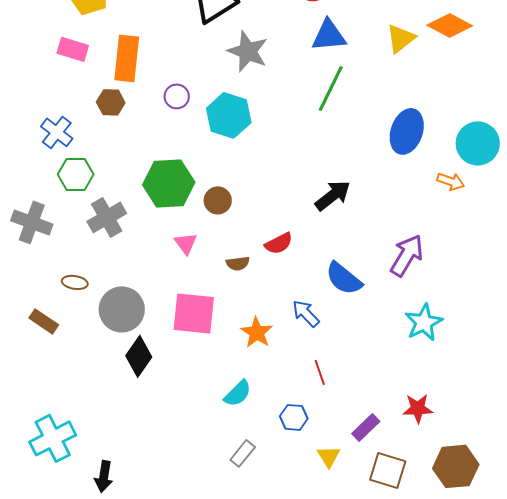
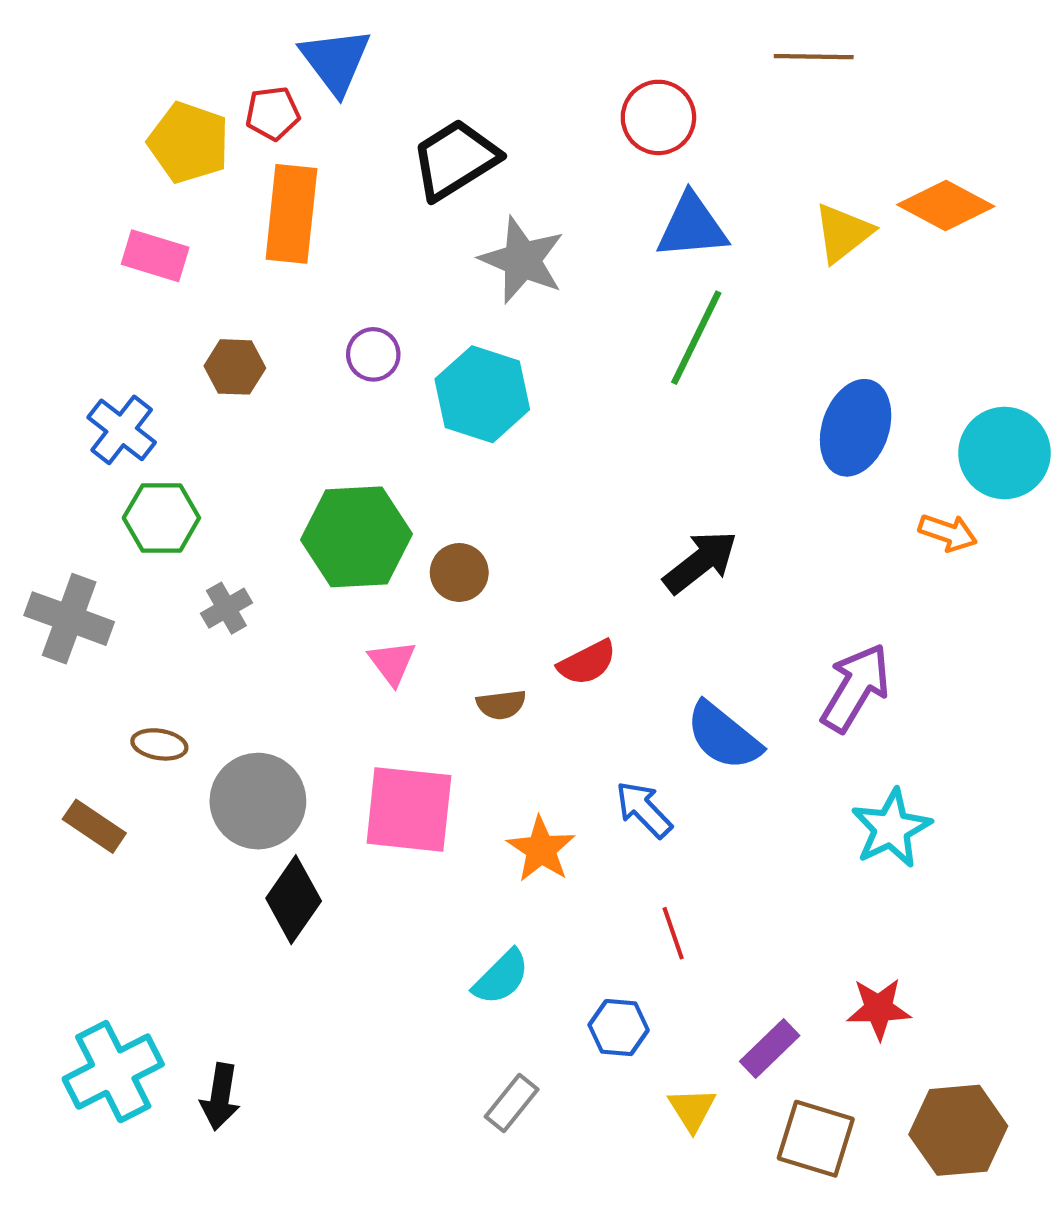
orange rectangle: (127, 58) -> (291, 214), moved
gray cross: (107, 217) -> (226, 608), size x0.6
black arrow: (104, 476) -> (220, 1097), moved

